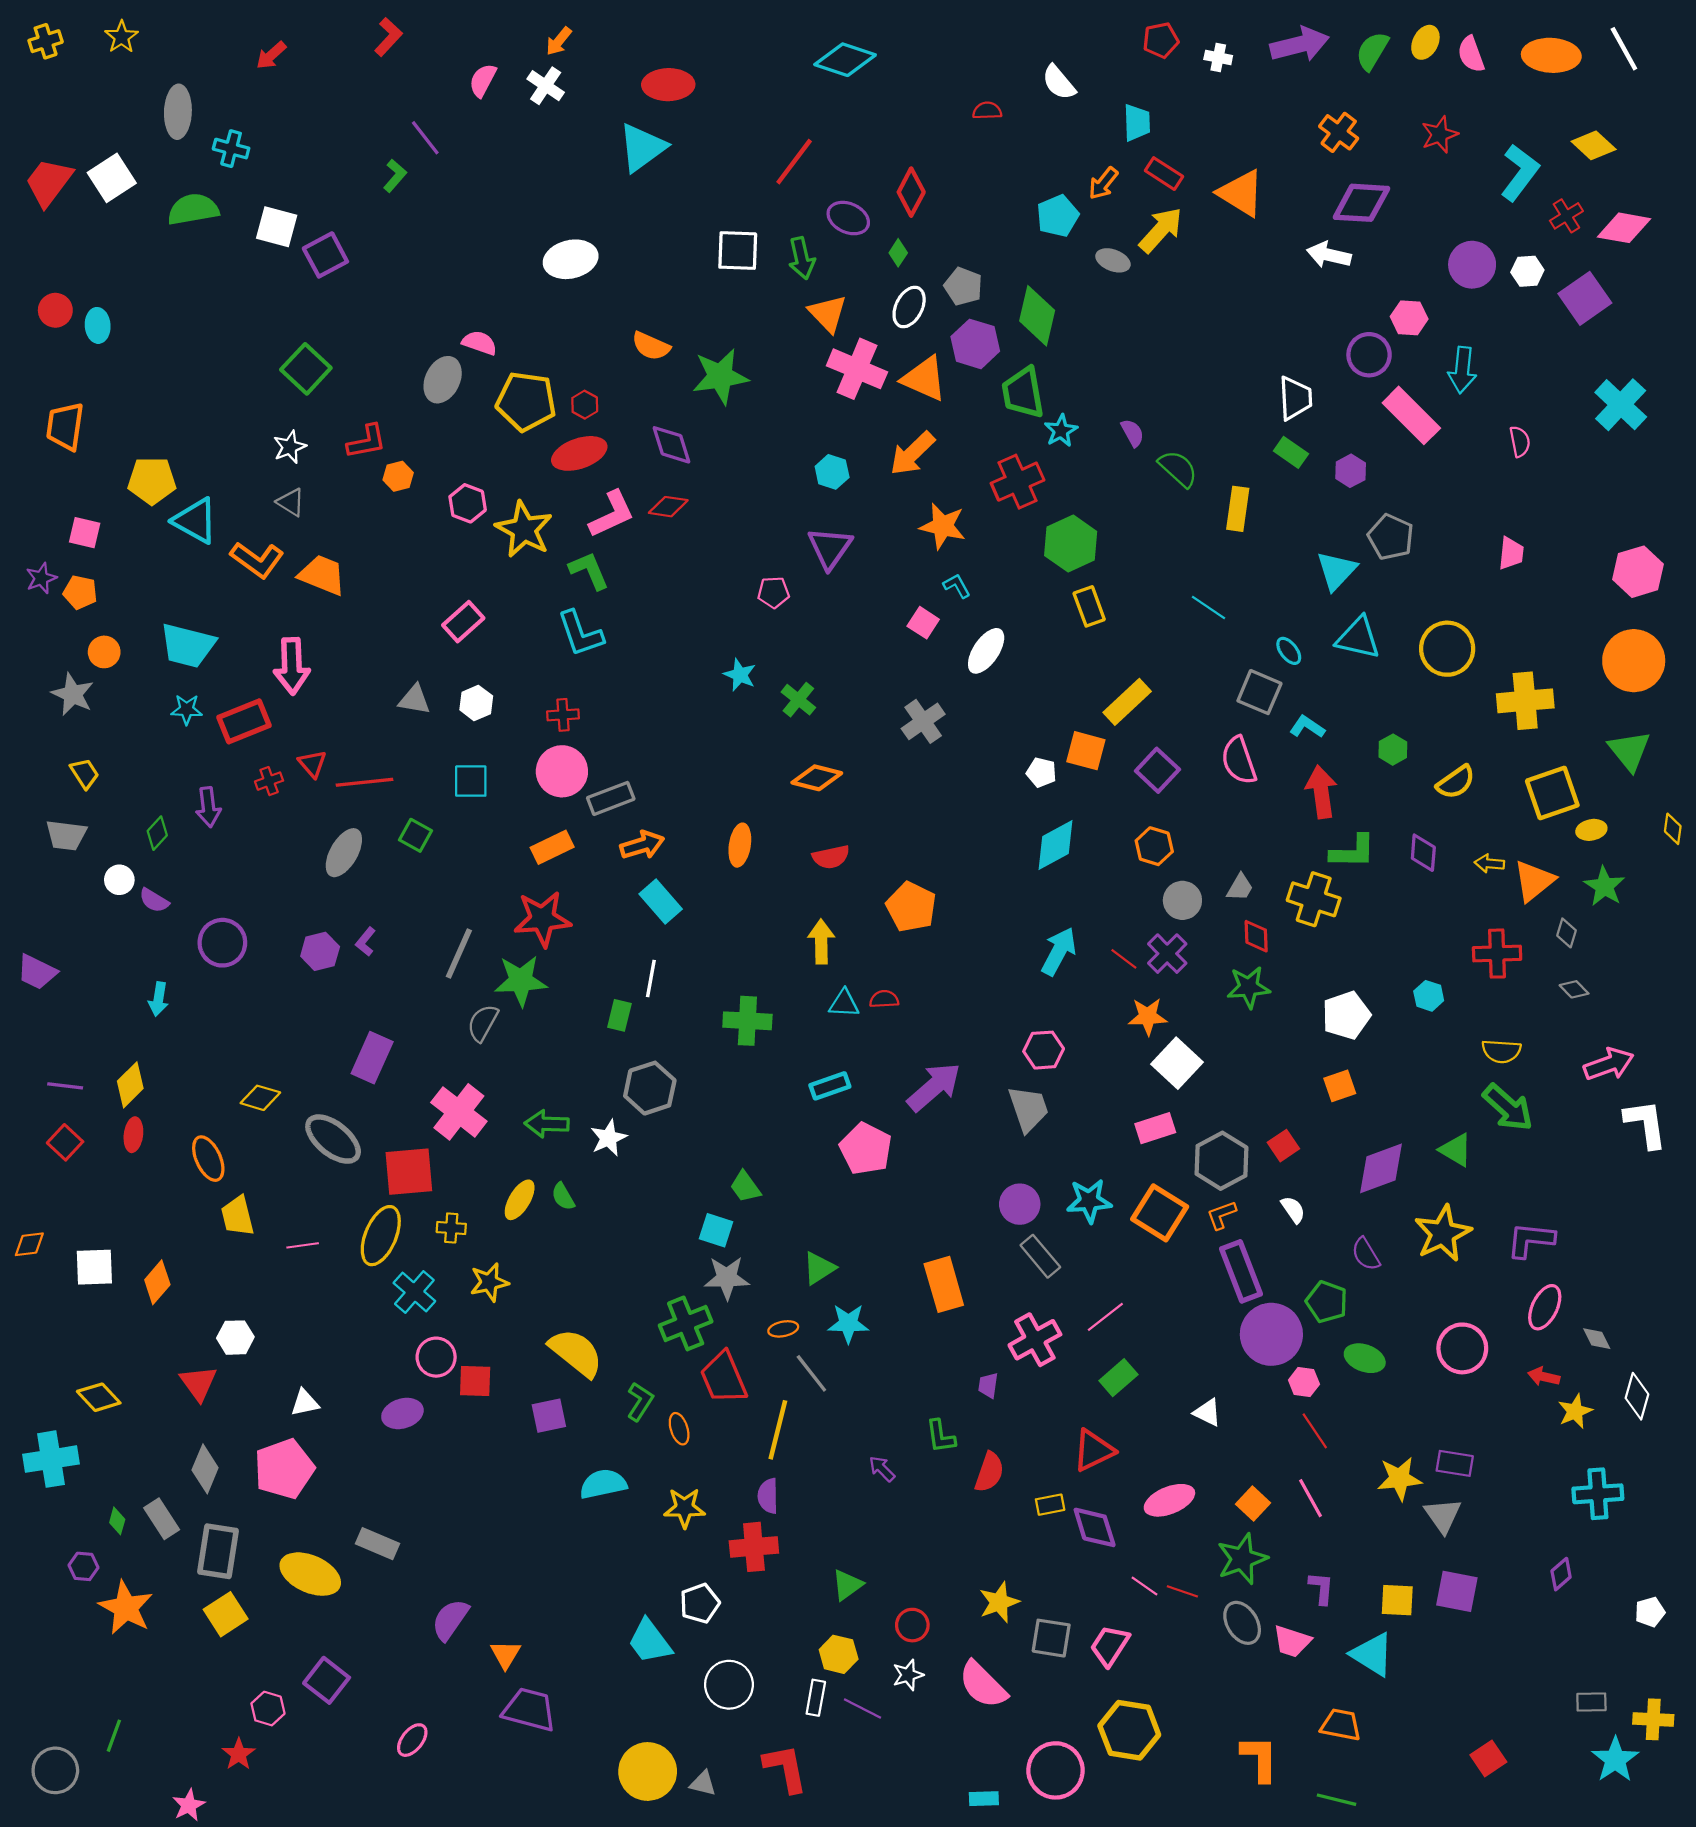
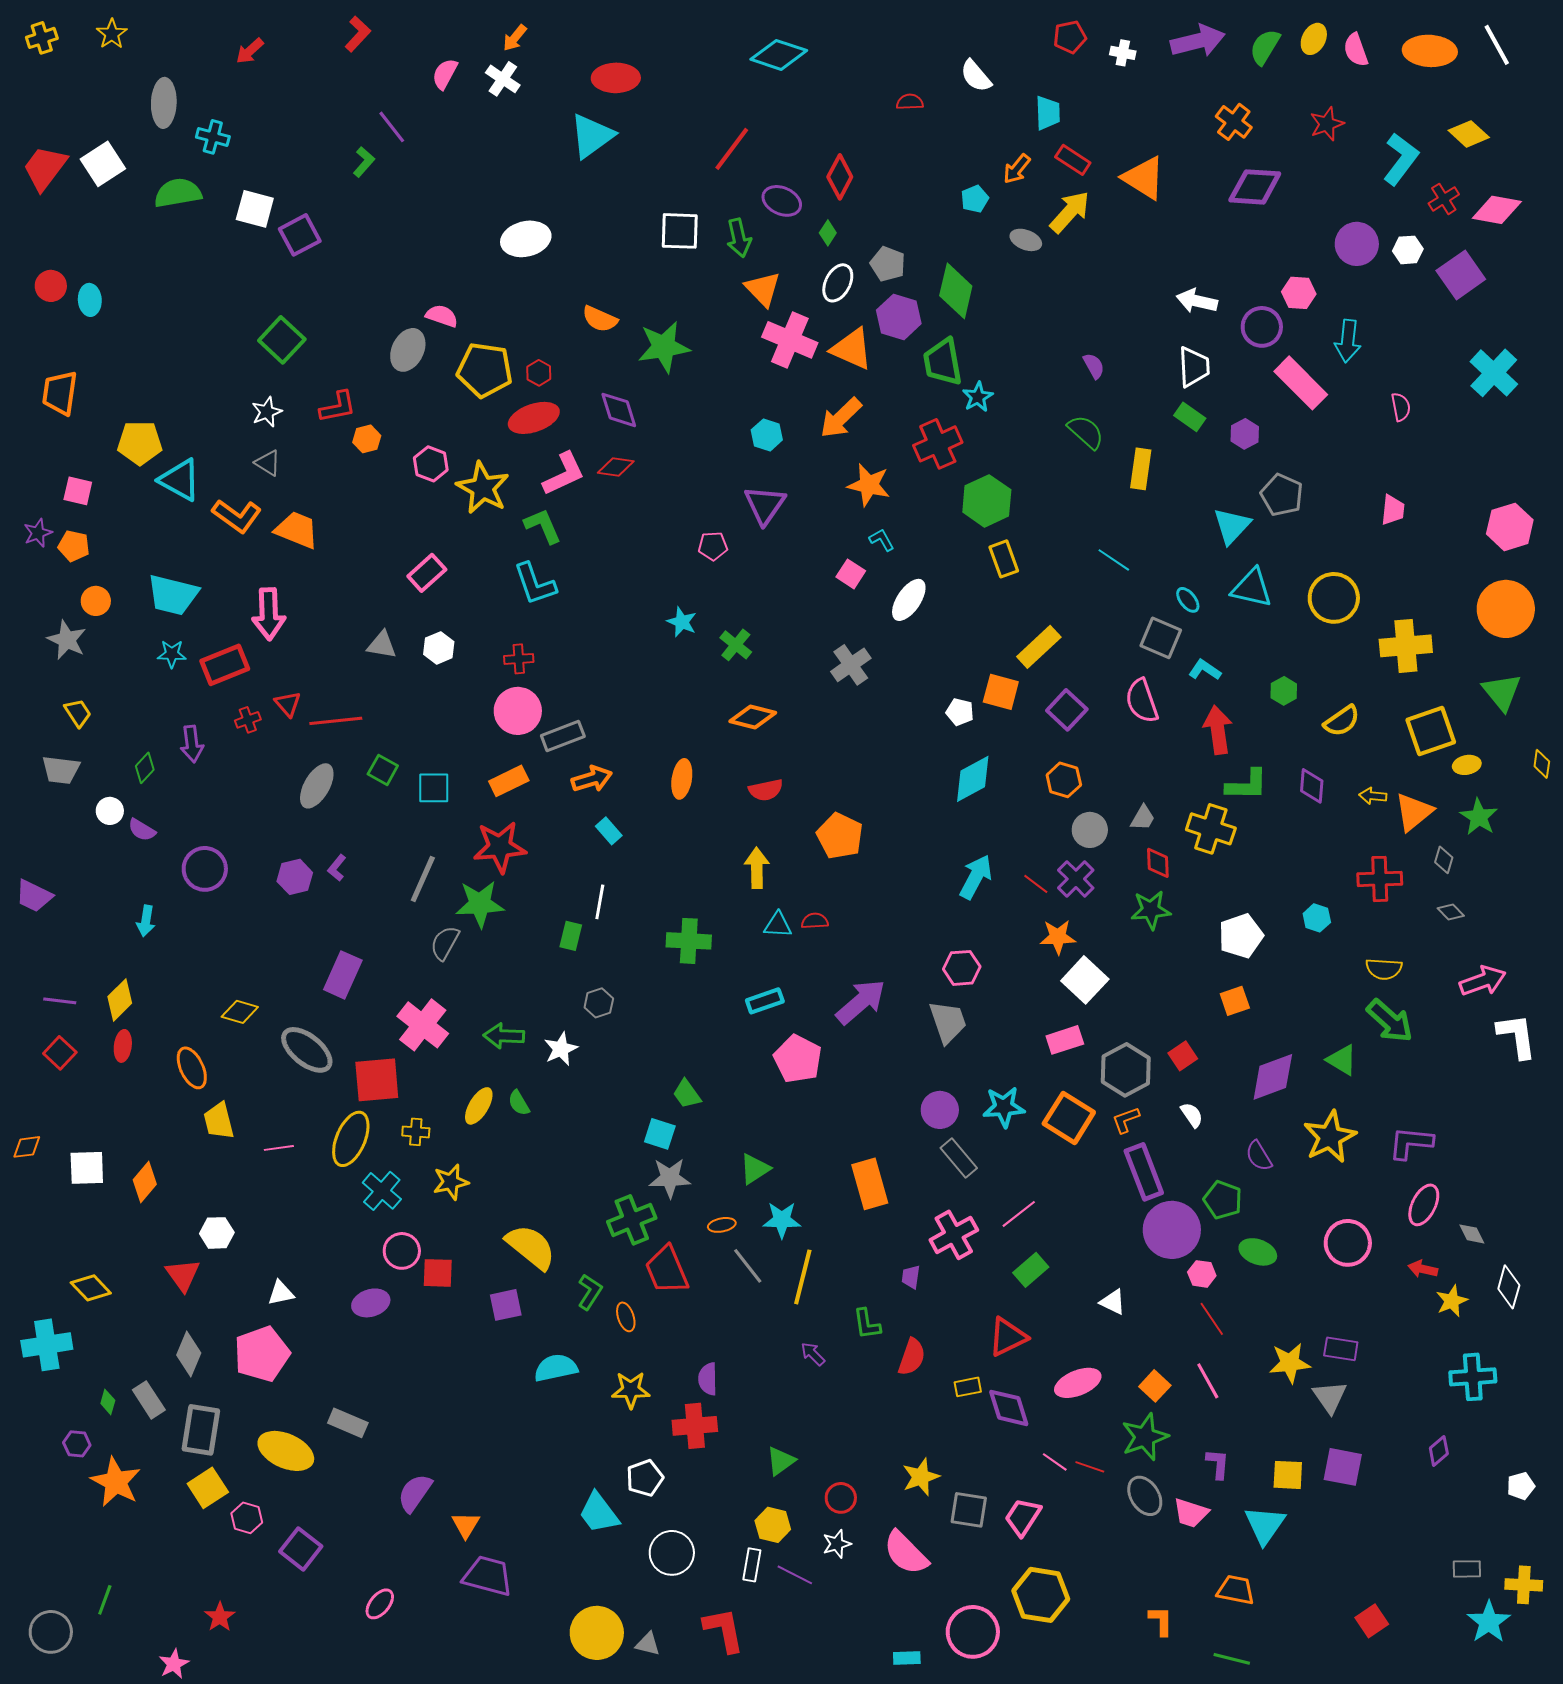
cyan pentagon: (1058, 216) -> (975, 199), size x0.7
white arrow: (1329, 255) -> (1197, 301), moved
purple semicircle: (1133, 433) -> (1094, 366), moved
cyan square: (471, 781) -> (434, 788), moved
cyan rectangle: (661, 901) -> (609, 831), size x0.7
gray hexagon: (650, 1088) -> (599, 1003), size x0.6
yellow line: (778, 1430) -> (803, 1277), moved
cyan triangle: (1372, 1654) -> (1265, 1525), turned 33
pink hexagon: (268, 1709) -> (247, 1518), moved
orange L-shape: (1259, 1758) -> (1161, 1621), size x0.7

